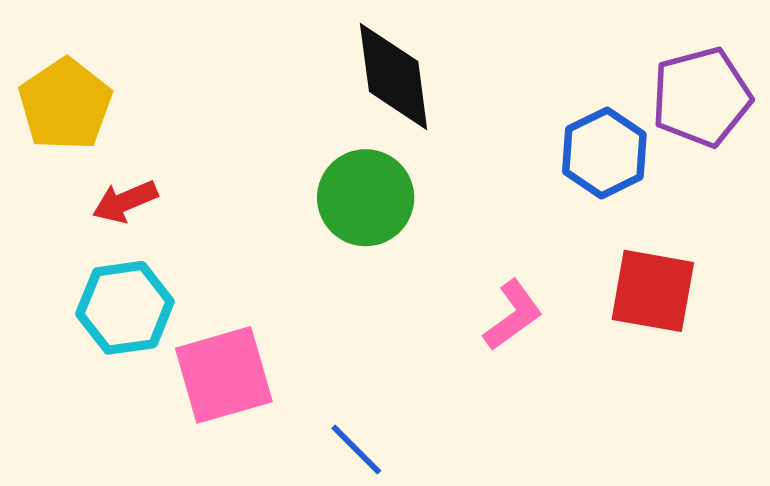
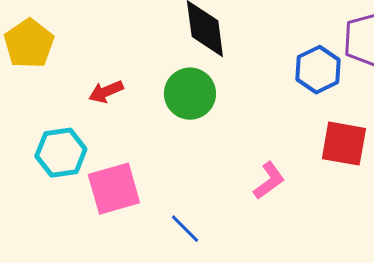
red arrow: (125, 201) -> (106, 92), moved
pink L-shape: (513, 315) -> (269, 181), moved

